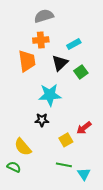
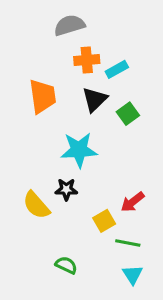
orange cross: (41, 40) -> (87, 60), moved
yellow semicircle: (23, 147) -> (36, 205), moved
green line: (64, 165) -> (128, 243), moved
green semicircle: (14, 167) -> (66, 265), moved

